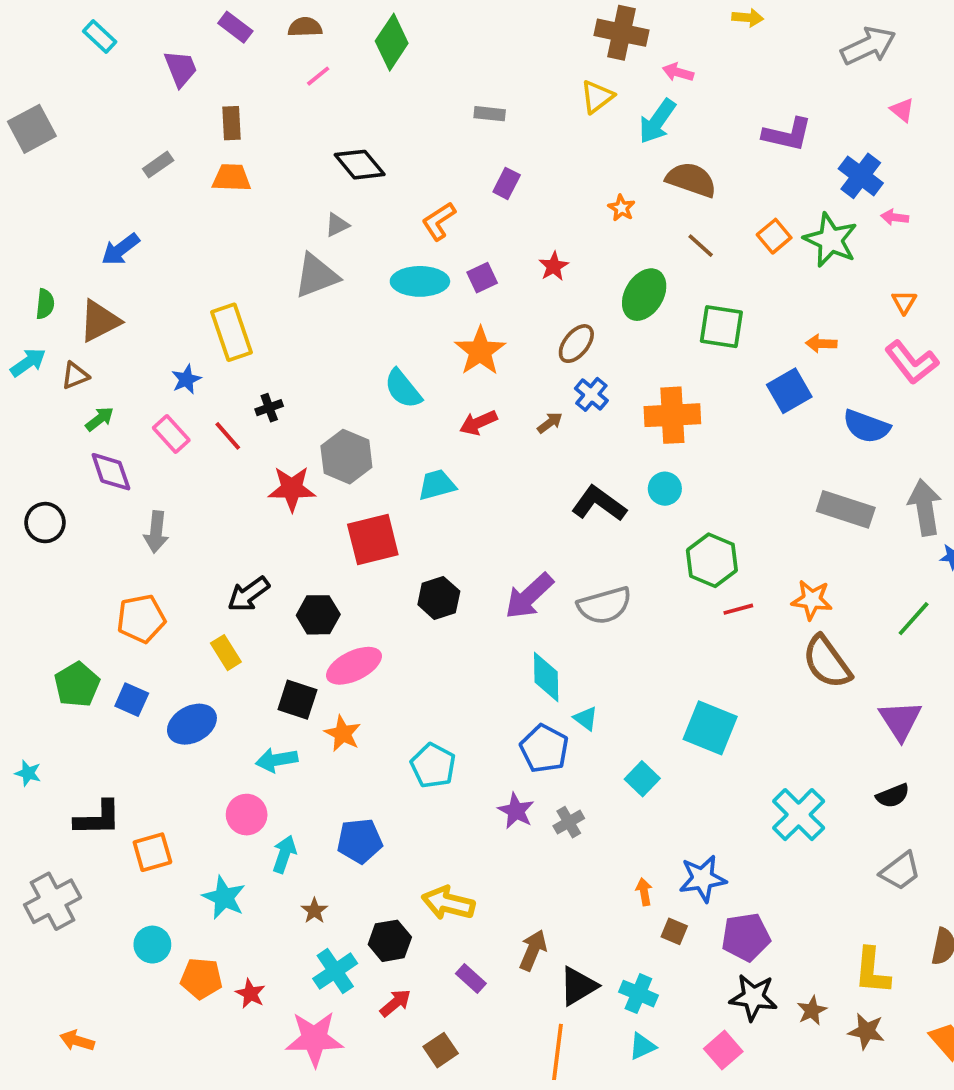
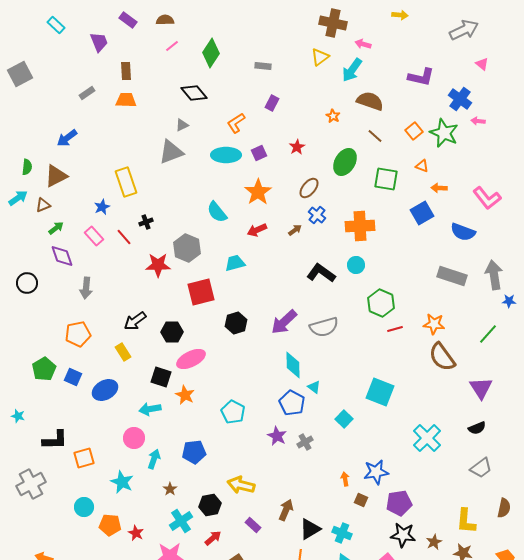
green diamond: (392, 42) -> (211, 53), moved
orange triangle: (904, 302) -> (422, 166), moved, turned -40

